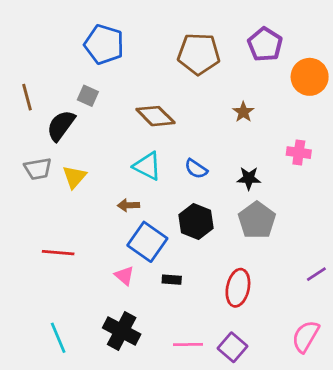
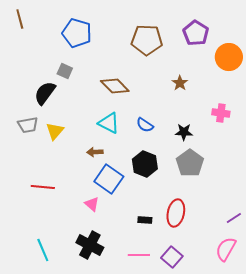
brown line: (27, 97) -> (20, 19), moved
purple line: (316, 274) -> (234, 218), moved
black rectangle: (172, 280) -> (145, 220), moved

